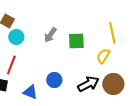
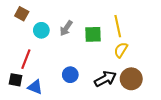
yellow line: (112, 33) -> (118, 26), moved
cyan circle: (16, 37) -> (41, 30), moved
blue triangle: (30, 92) -> (35, 87), moved

